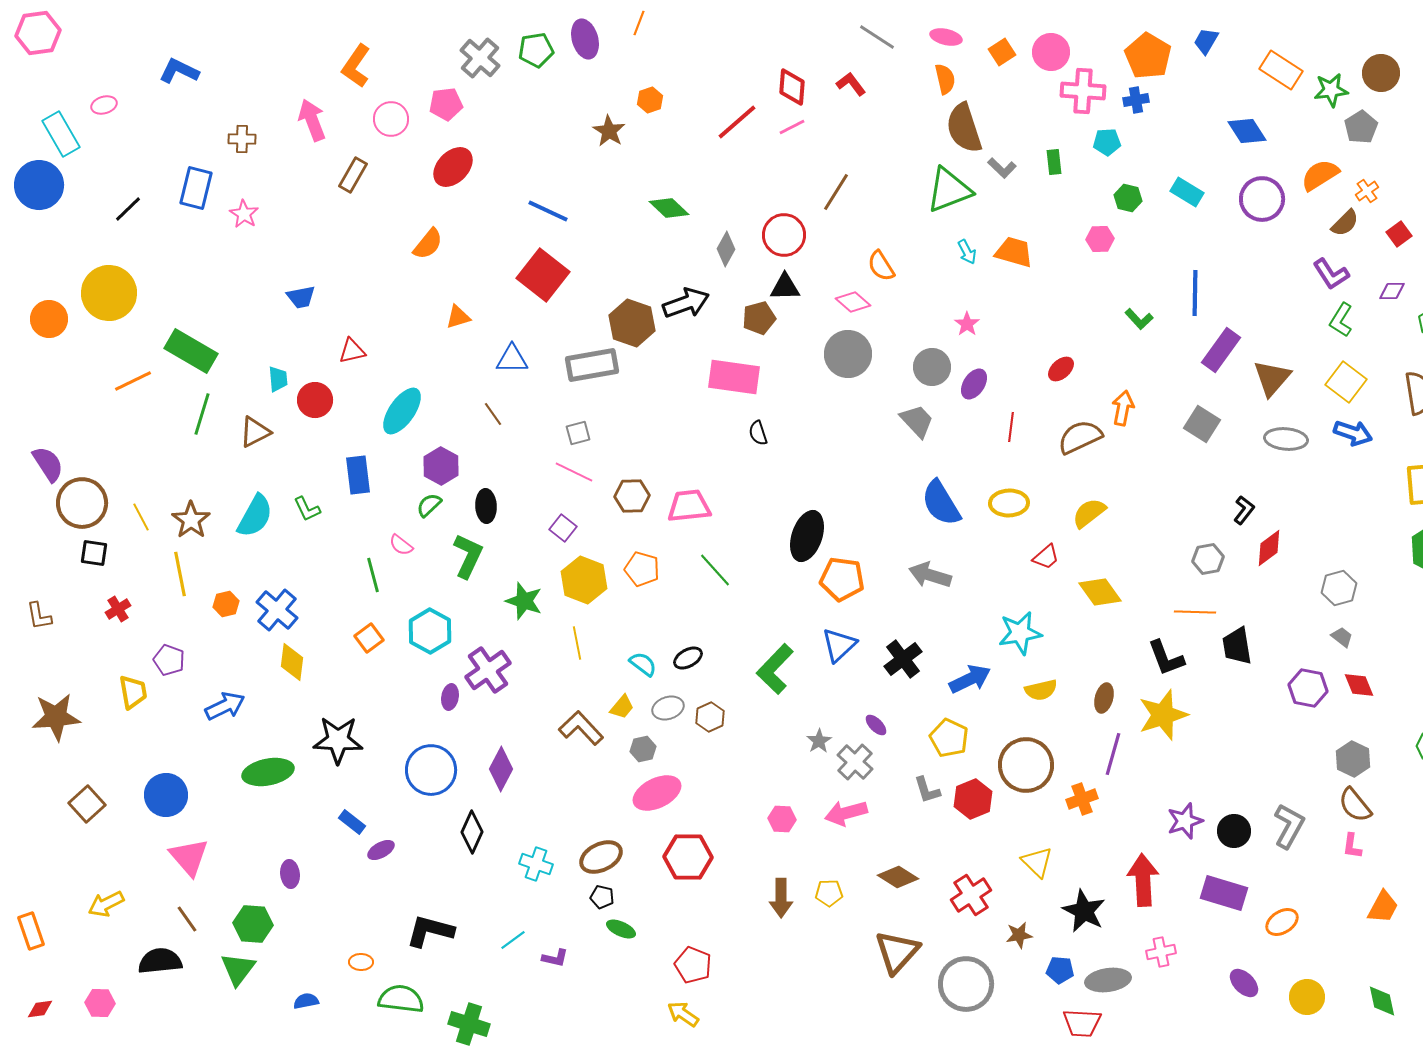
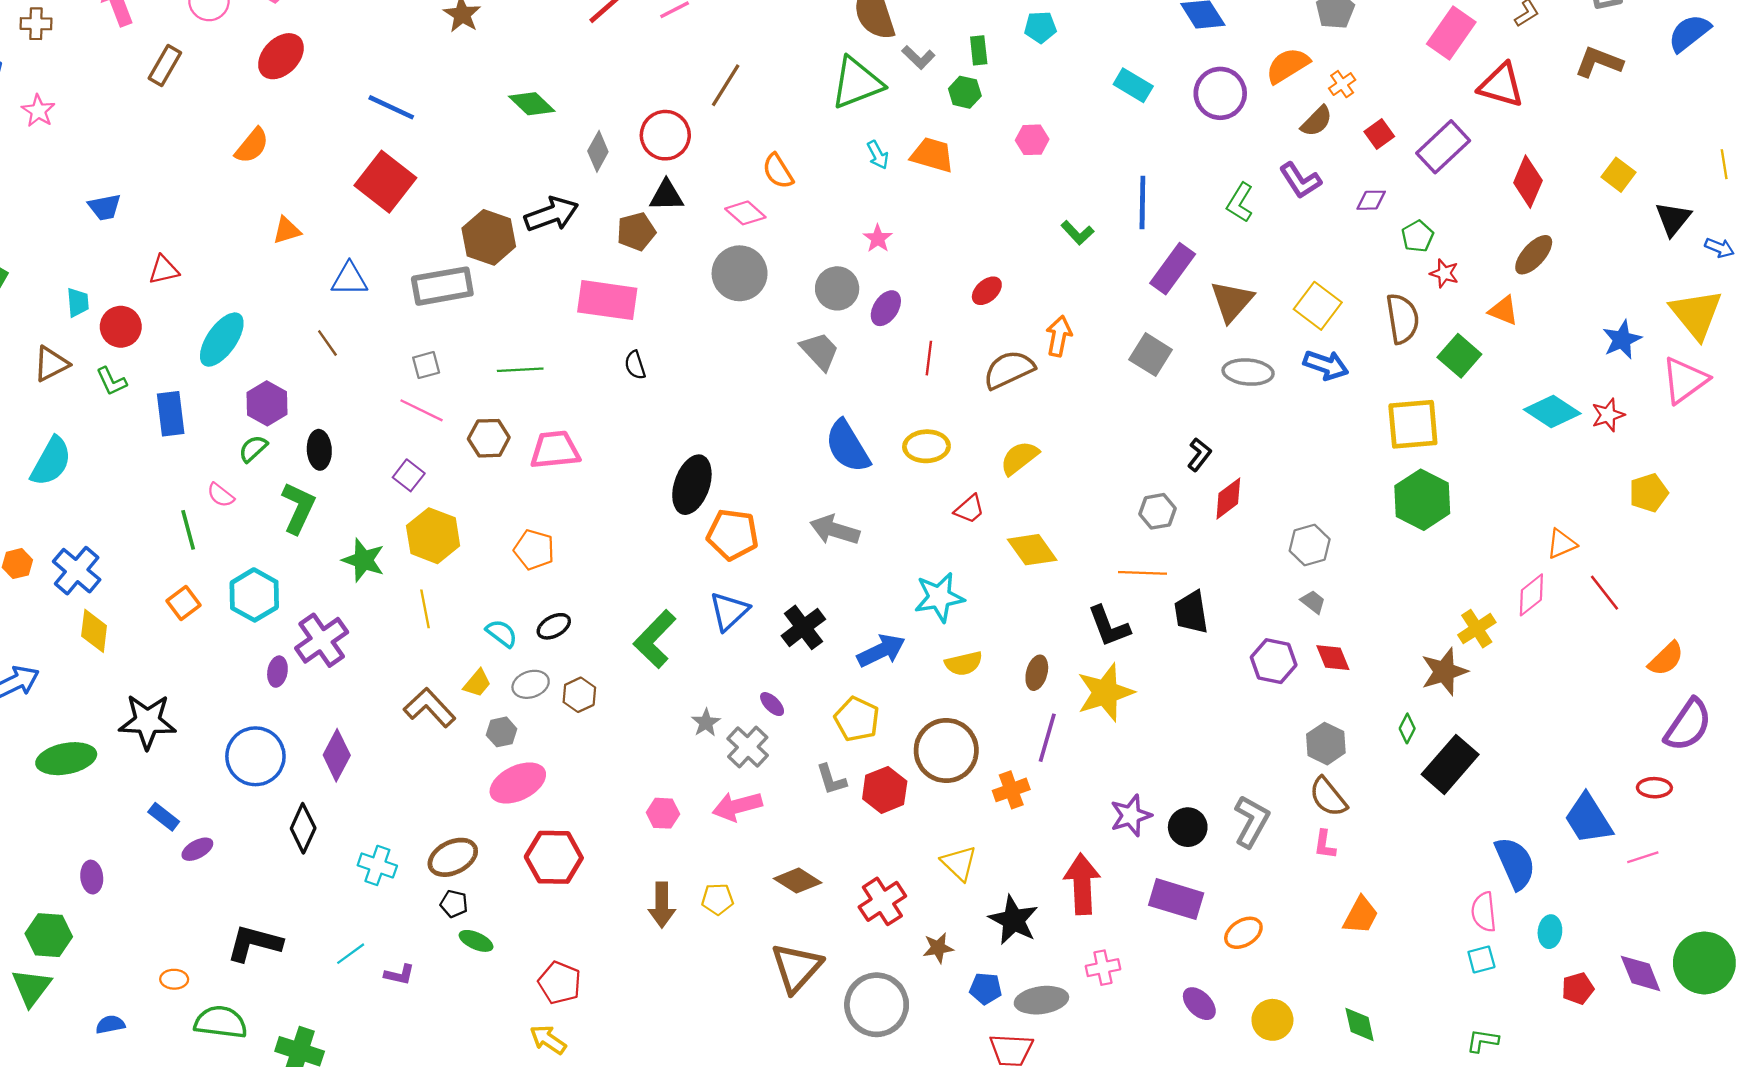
green hexagon: (1128, 198) -> (965, 92), moved
green L-shape: (1341, 320) -> (1240, 203), moved
green L-shape: (307, 509) -> (111, 381), moved
orange pentagon: (642, 569) -> (534, 550), moved
green line: (715, 570) -> (520, 370), moved, turned -51

